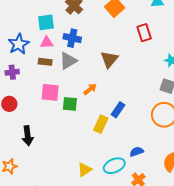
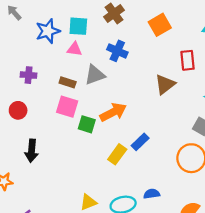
blue cross: (72, 38) -> (117, 51), moved
blue star: (19, 44) -> (48, 31), moved
brown triangle: (109, 59) -> (165, 84), moved
brown rectangle: (45, 62) -> (68, 82), moved
orange arrow: (90, 89) -> (113, 112), size x1.6

